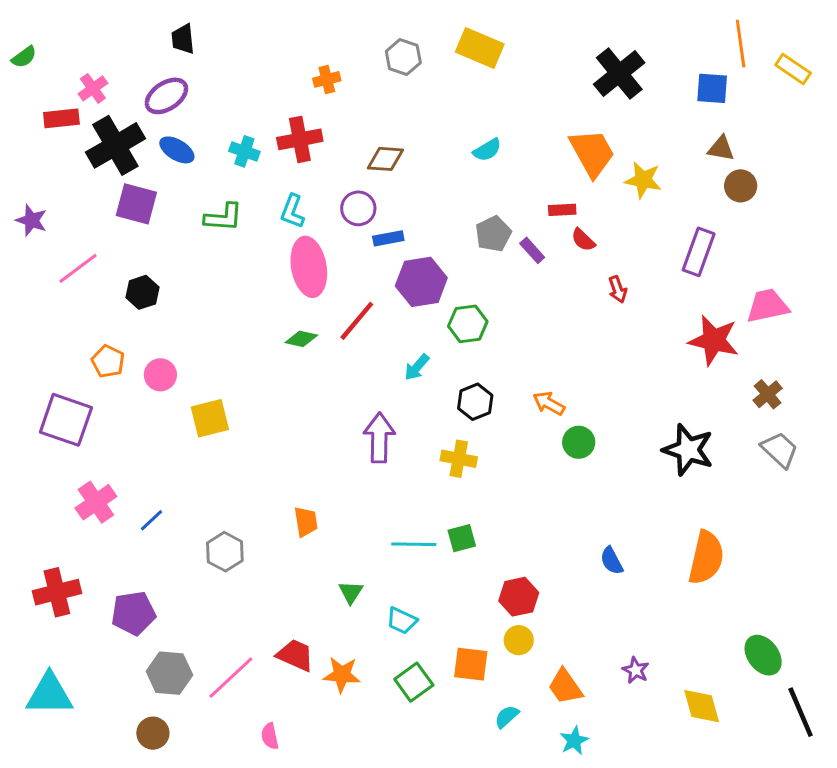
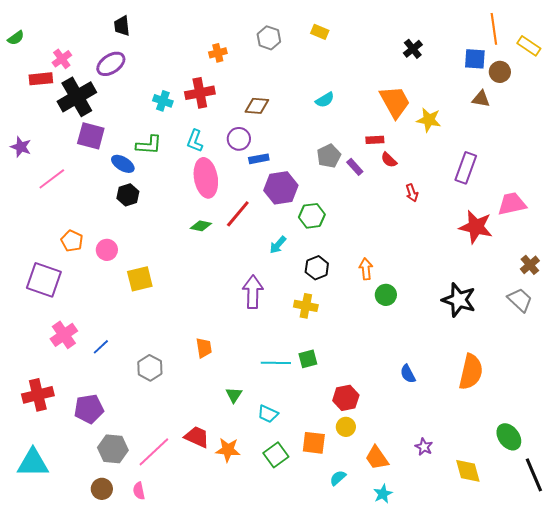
yellow rectangle: (480, 48) -> (320, 32), size x0.6
black cross: (619, 73) -> (413, 49), size x0.6
blue ellipse: (177, 150) -> (123, 164), moved
brown circle: (741, 186) -> (500, 72), moved
black hexagon: (142, 292) -> (128, 195), moved
brown cross: (768, 394) -> (530, 265), moved
orange arrow: (549, 403) -> (366, 269), turned 55
pink semicircle: (270, 736) -> (139, 491), moved

